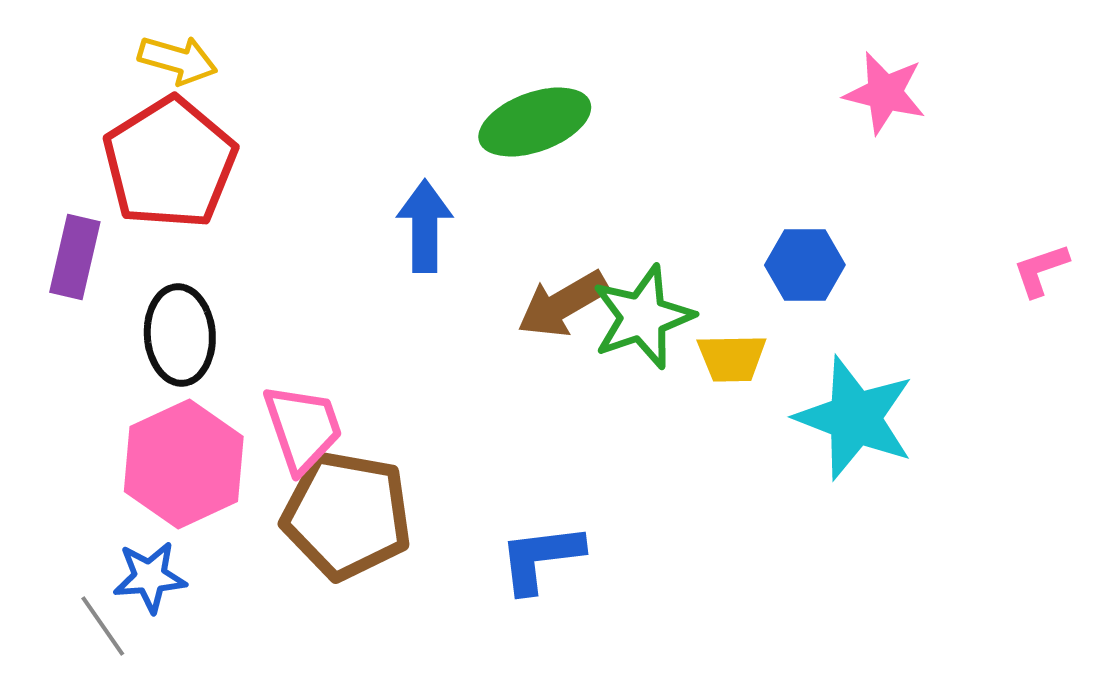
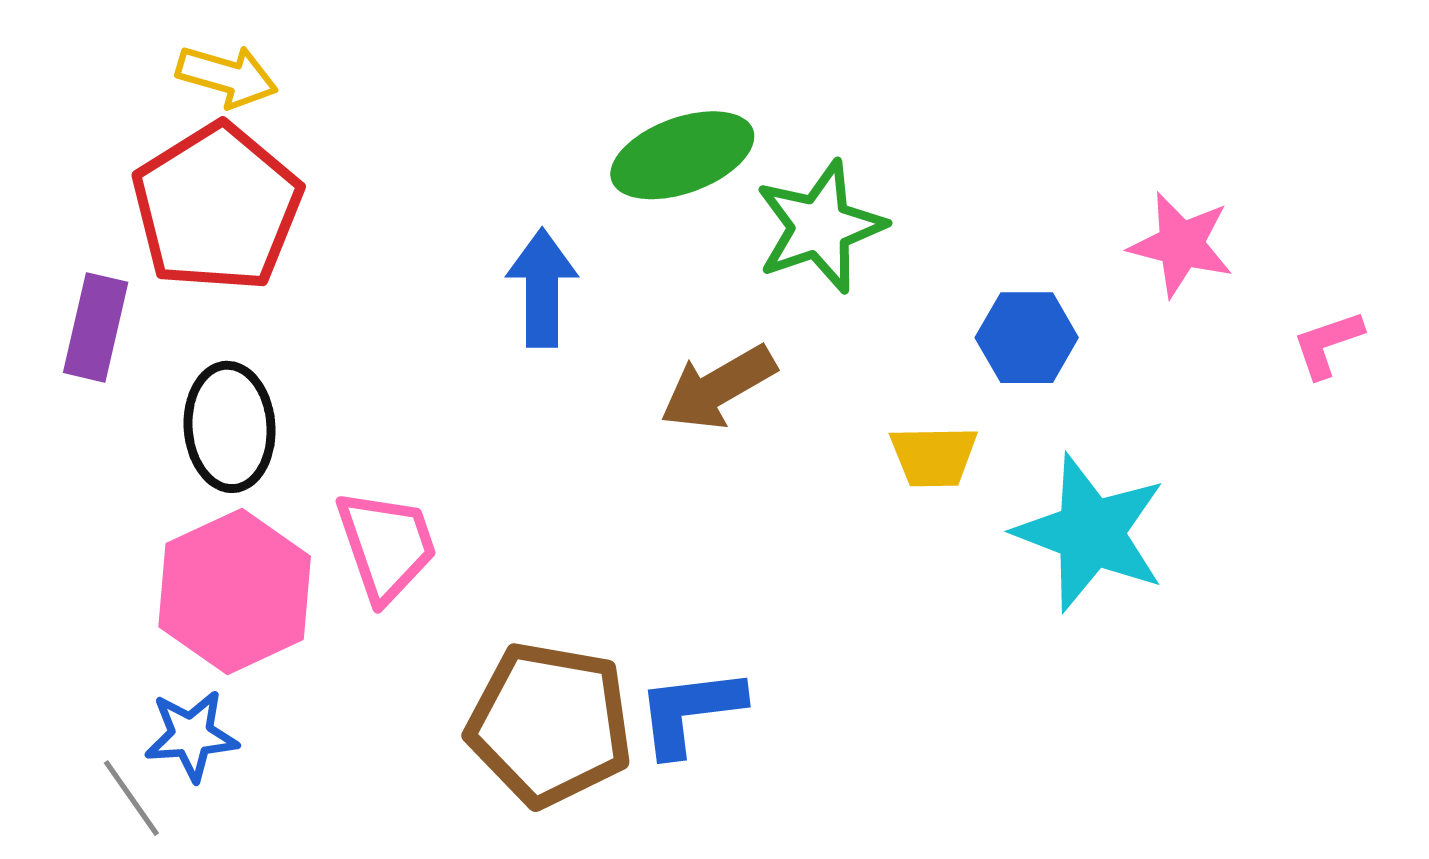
pink star: (885, 93) -> (1181, 245), moved
green star: (643, 317) -> (820, 227), moved
brown pentagon: (347, 515) -> (550, 724), moved

